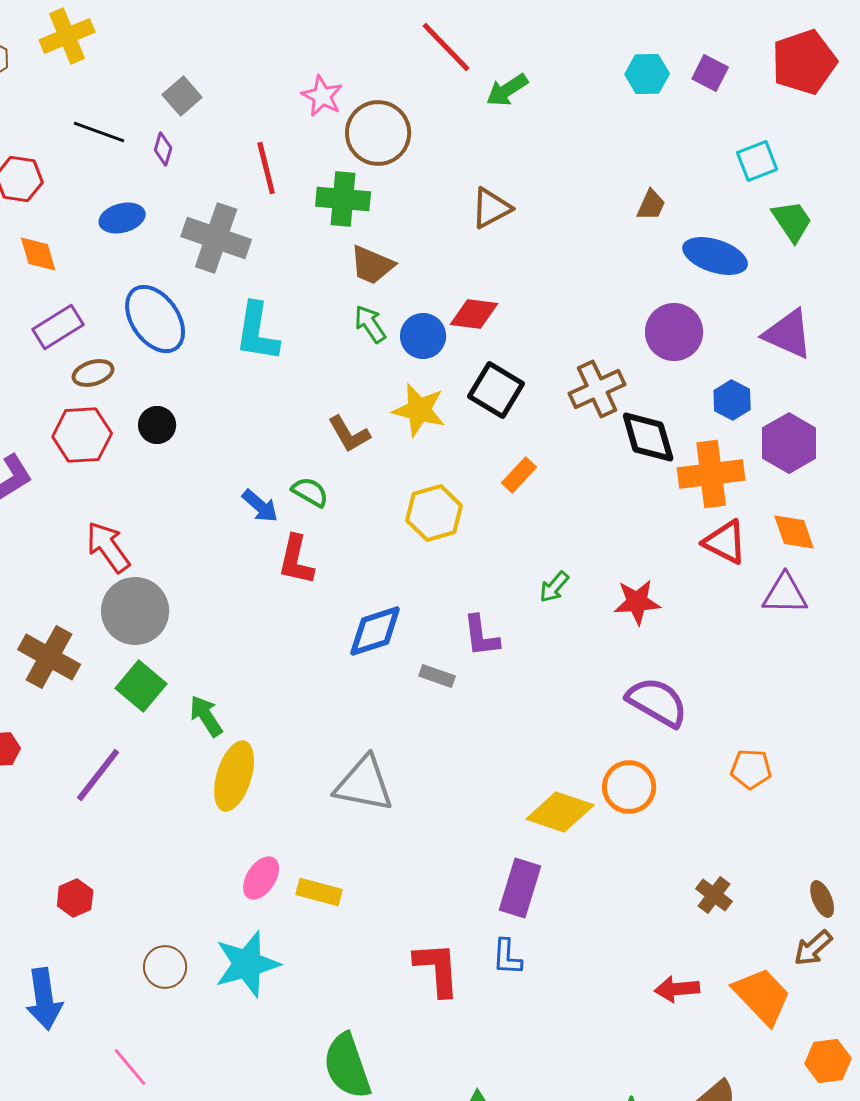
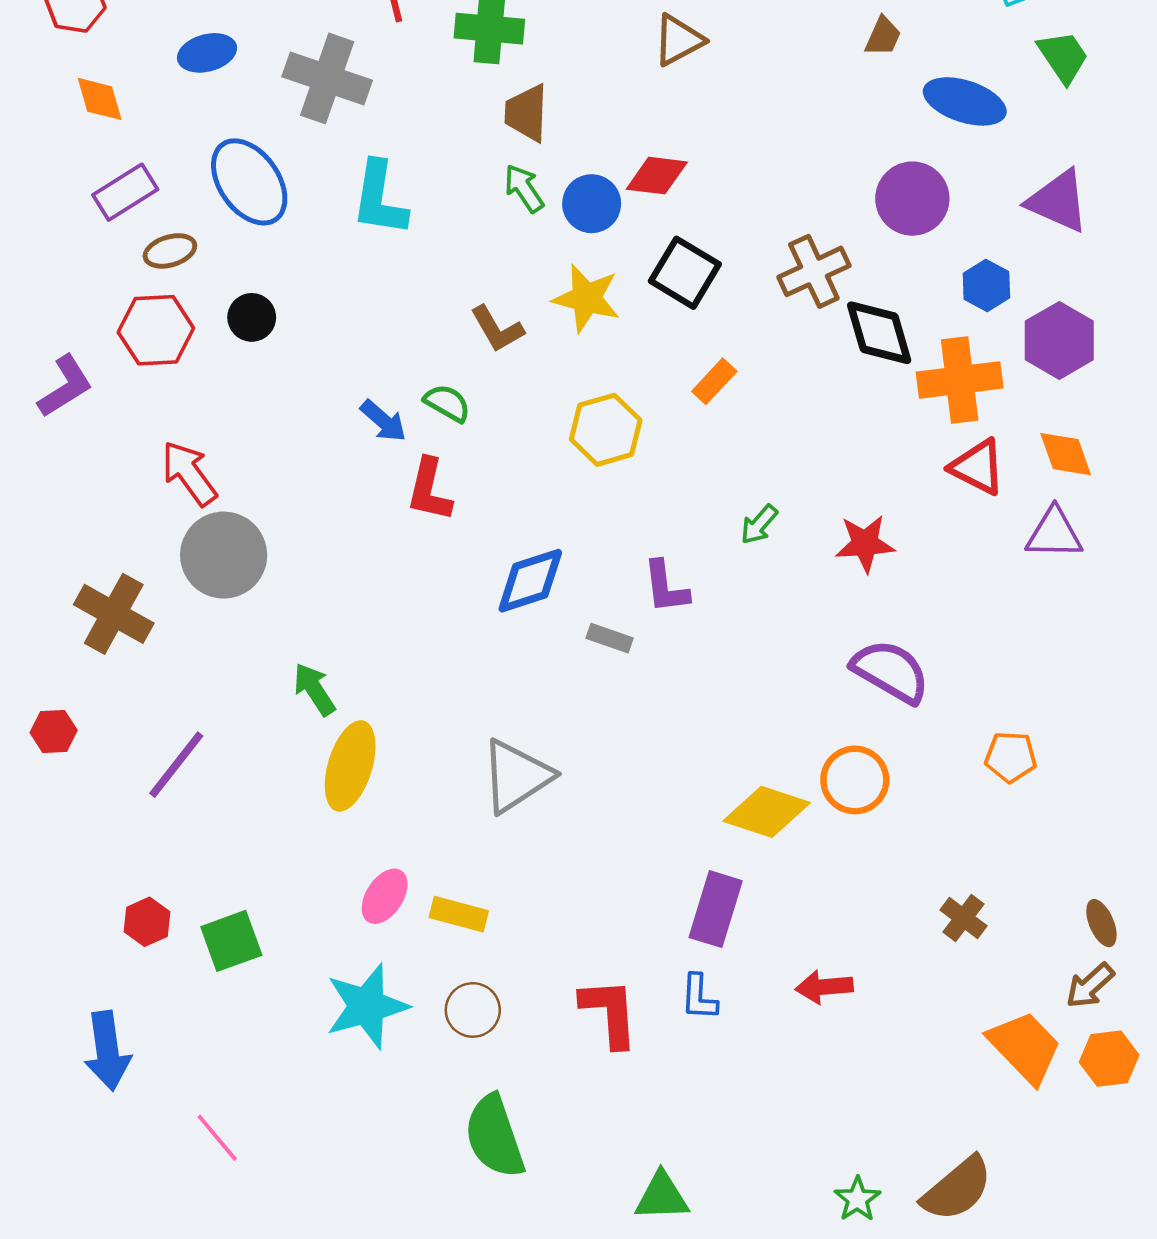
brown trapezoid: (372, 265) -> (526, 113), turned 69
green square: (141, 686) -> (231, 941), moved, turned 30
gray triangle: (364, 784) -> (516, 776), turned -44
brown circle: (165, 967) -> (473, 1010), moved
red arrow: (677, 989) -> (824, 987), moved
orange hexagon: (828, 1061) -> (1109, 1059), moved

